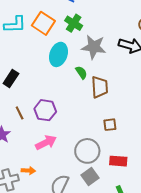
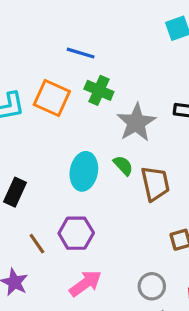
gray star: (94, 47) -> (136, 123), turned -30
cyan ellipse: (58, 54) -> (84, 171), moved
gray circle: (87, 151) -> (152, 286), size x0.7

